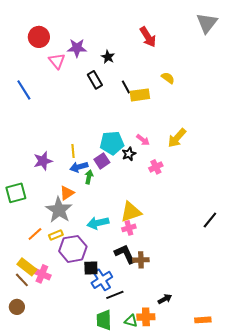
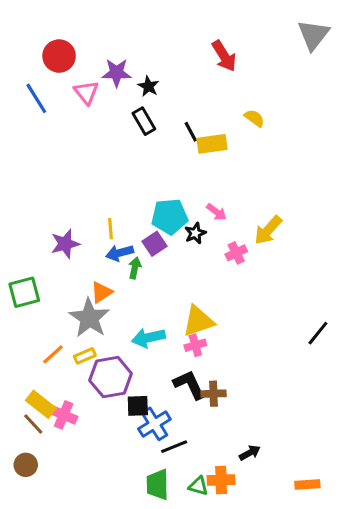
black star: (108, 57) -> (148, 86), moved
blue line: (24, 90) -> (36, 98), moved
yellow arrow: (177, 138) -> (268, 230), moved

